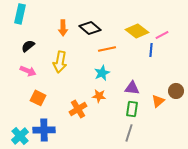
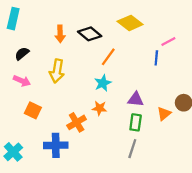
yellow diamond: (137, 31) -> (130, 23), moved
orange line: (107, 49) -> (108, 57), turned -42
blue cross: (44, 130) -> (56, 145), moved

